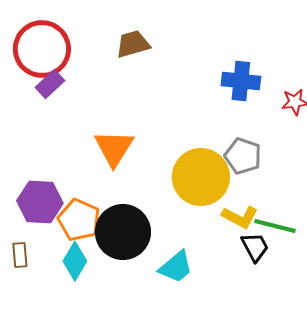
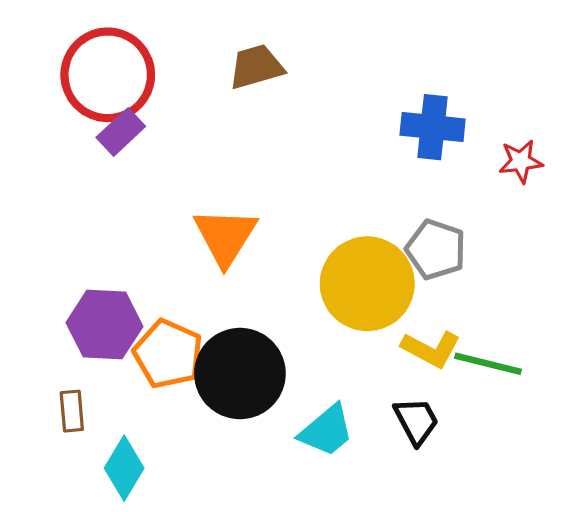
black trapezoid: (255, 247) -> (416, 421), moved
cyan diamond: (75, 261) -> (124, 468), moved

